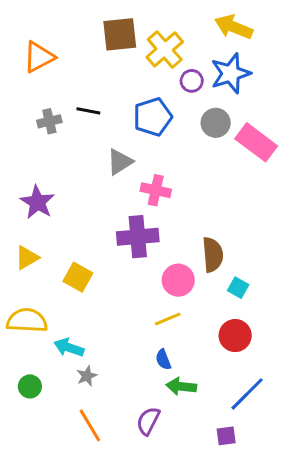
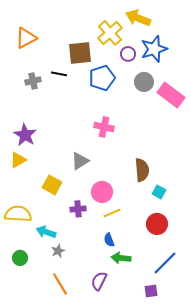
yellow arrow: (234, 27) -> (138, 18), moved
brown square: (120, 34) -> (80, 53), moved
gray triangle: (120, 162) -> (80, 161), moved
purple cross: (138, 237) -> (78, 209), moved, size x0.6
yellow triangle: (27, 258) -> (18, 160), moved
pink circle: (178, 280) -> (102, 192), moved

